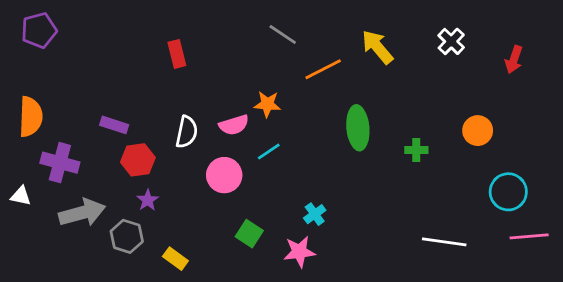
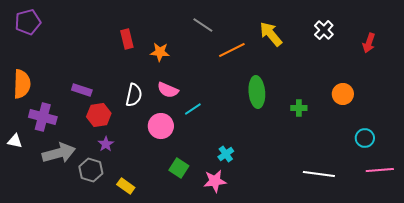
orange star: (267, 104) -> (160, 52), moved
pink semicircle: (234, 125) -> (168, 90), turned 40
cyan circle: (508, 192) -> (365, 138), size x0.7

